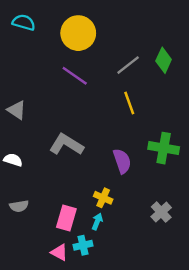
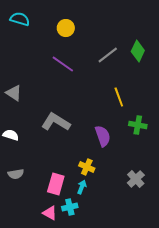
yellow circle: (78, 33) -> (66, 28), size x0.6
yellow line: (129, 103) -> (119, 97), moved
green cross: (164, 148) -> (138, 125), size x0.7

